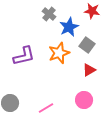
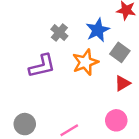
gray cross: (49, 14) -> (59, 33), moved

